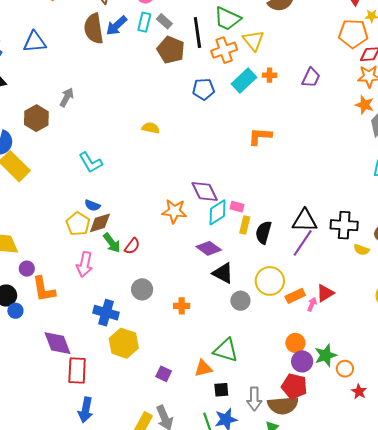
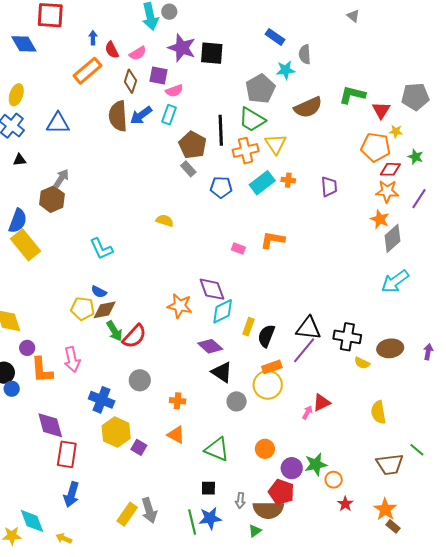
gray rectangle: (164, 21) -> (188, 169), moved
purple trapezoid: (311, 78) -> (329, 187), turned -35
gray arrow: (67, 97) -> (61, 178), moved
pink rectangle: (237, 207) -> (238, 248), moved
yellow pentagon: (78, 224) -> (83, 309), turned -30
red semicircle: (132, 246) -> (134, 336), size x1.5
pink arrow: (85, 264) -> (72, 359), moved, turned -30
orange rectangle: (295, 296) -> (272, 367), moved
orange circle: (295, 343) -> (265, 449), moved
orange triangle: (203, 368) -> (176, 435), moved, turned 36
purple square: (164, 374) -> (139, 447), moved
gray arrow: (254, 399) -> (240, 501), size x0.7

